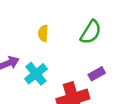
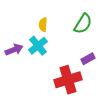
cyan cross: (36, 74) -> (38, 46), moved

